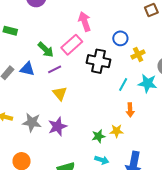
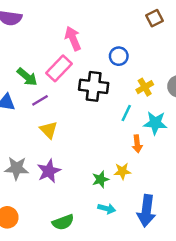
yellow cross: (138, 54) -> (145, 87), moved
cyan star: (148, 83) -> (155, 123), moved

